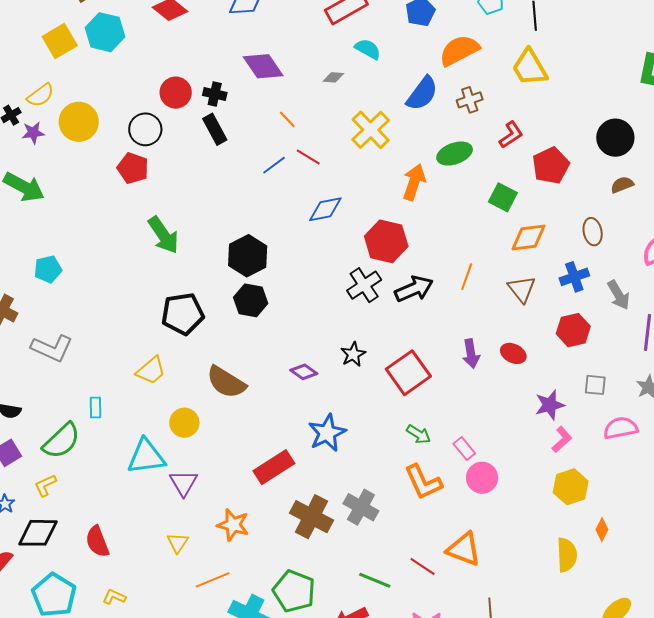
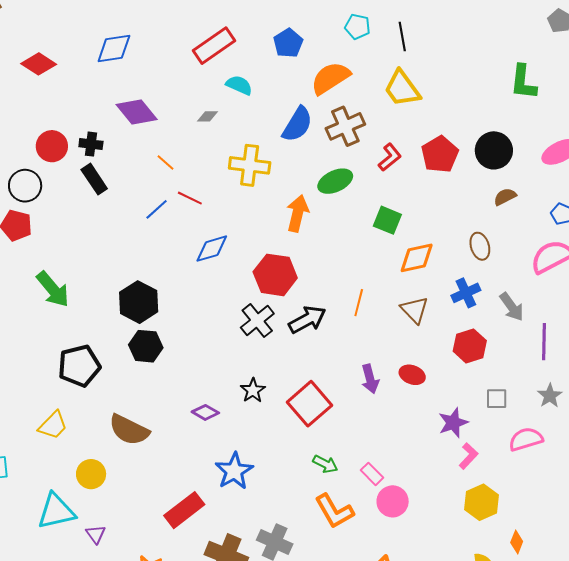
brown cross: (470, 100) -> (345, 126), size x1.5
yellow cross: (371, 130) -> (250, 165), turned -33
red pentagon: (551, 165) -> (440, 154), moved
purple triangle: (184, 483) -> (96, 534), size x0.7

